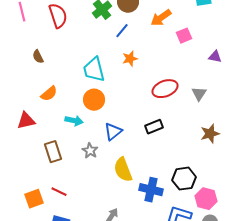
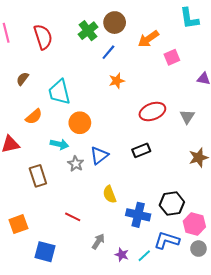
brown semicircle: (38, 57) -> (23, 79), turned 64
cyan trapezoid: (94, 70) -> (59, 92), moved
gray star: (90, 151) -> (76, 164), moved
yellow semicircle: (123, 170) -> (109, 194), size x0.7
red line: (59, 192) -> (73, 217), moved

